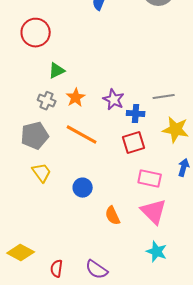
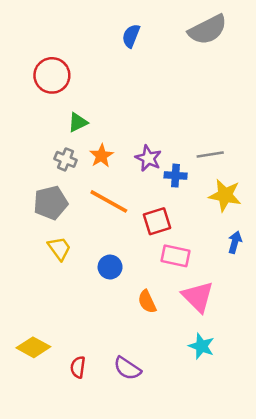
red square: (134, 143) -> (157, 221), moved
pink rectangle: (150, 179) -> (176, 256), moved

